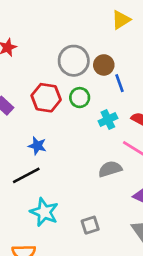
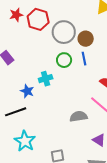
blue line: (119, 83) -> (84, 59), moved
red hexagon: (46, 98) -> (38, 19), moved
cyan cross: (108, 120) -> (46, 79), moved

